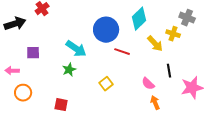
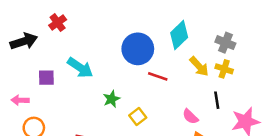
gray cross: (187, 18) -> (225, 43), moved
yellow cross: (173, 34) -> (224, 69), moved
cyan arrow: (76, 49) -> (80, 68), moved
green star: (69, 70) -> (111, 99), moved

